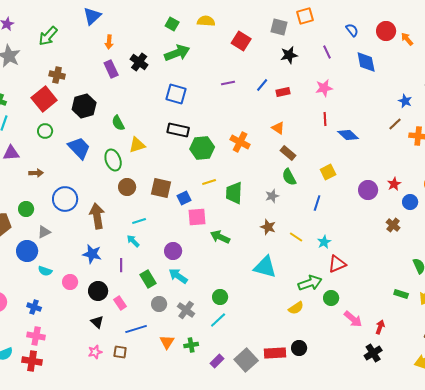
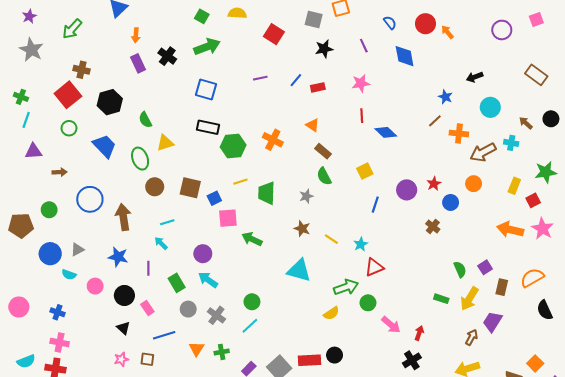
blue line: (317, 203) -> (375, 205), moved
gray triangle: (44, 232) -> (77, 249), moved

